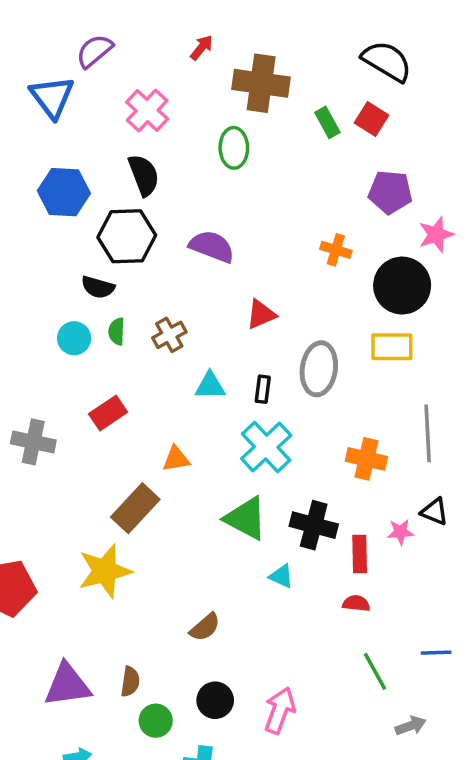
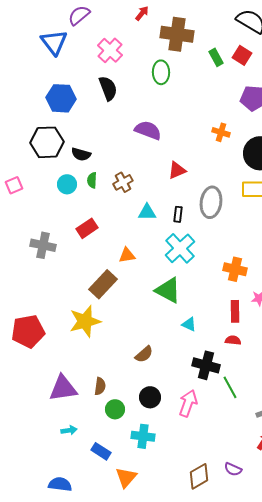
black hexagon: (127, 236) -> (47, 142), moved
orange cross: (366, 459) -> (235, 269), moved
black cross: (314, 525) -> (206, 365), moved
green line: (375, 671) -> (230, 387), moved

